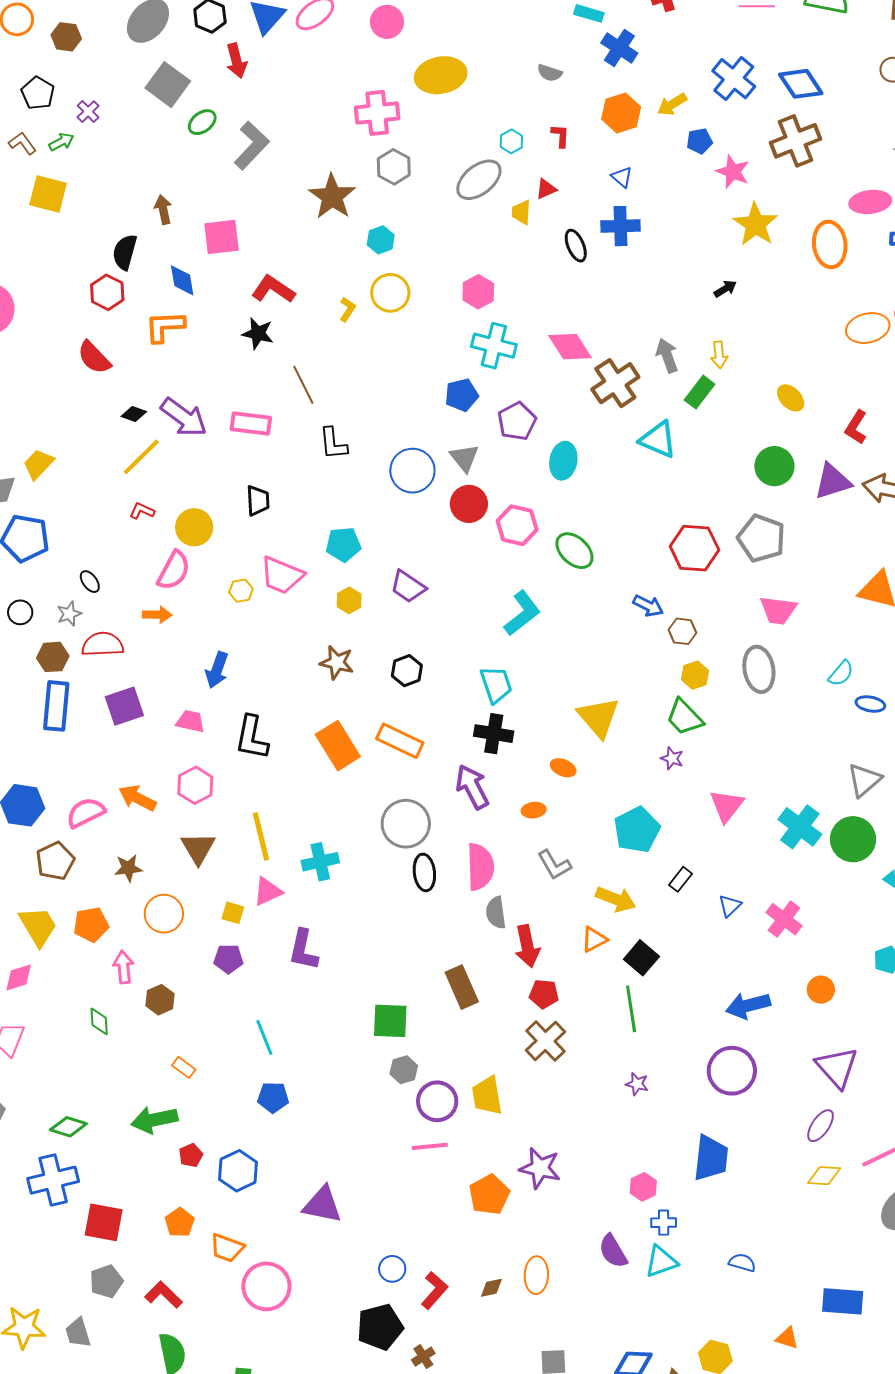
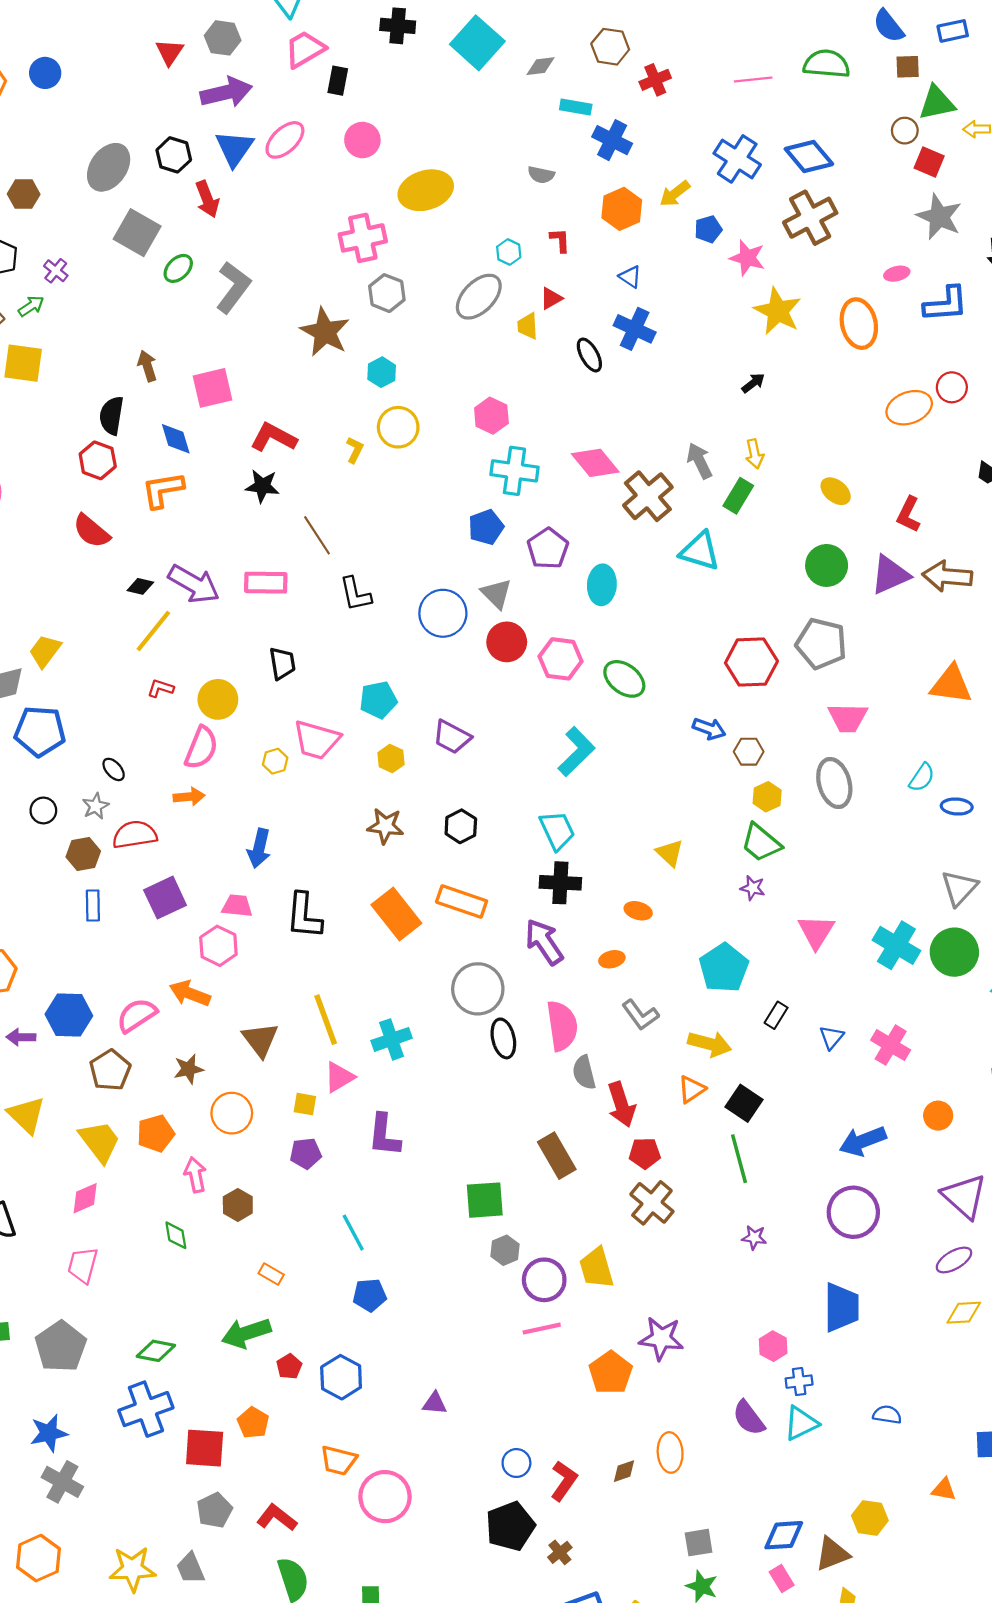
pink ellipse: (870, 202) -> (897, 274), size x0.6
blue cross: (621, 226) -> (635, 329), turned 33
blue rectangle: (56, 706) -> (93, 905), size x0.6
yellow triangle: (599, 717) -> (670, 853), size x0.6
pink hexagon: (195, 785) -> (218, 946), moved
purple ellipse: (821, 1126) -> (954, 1260), turned 32
purple triangle: (322, 1205) -> (435, 1403), size x0.6
orange pentagon: (180, 1222) -> (253, 1423), moved

